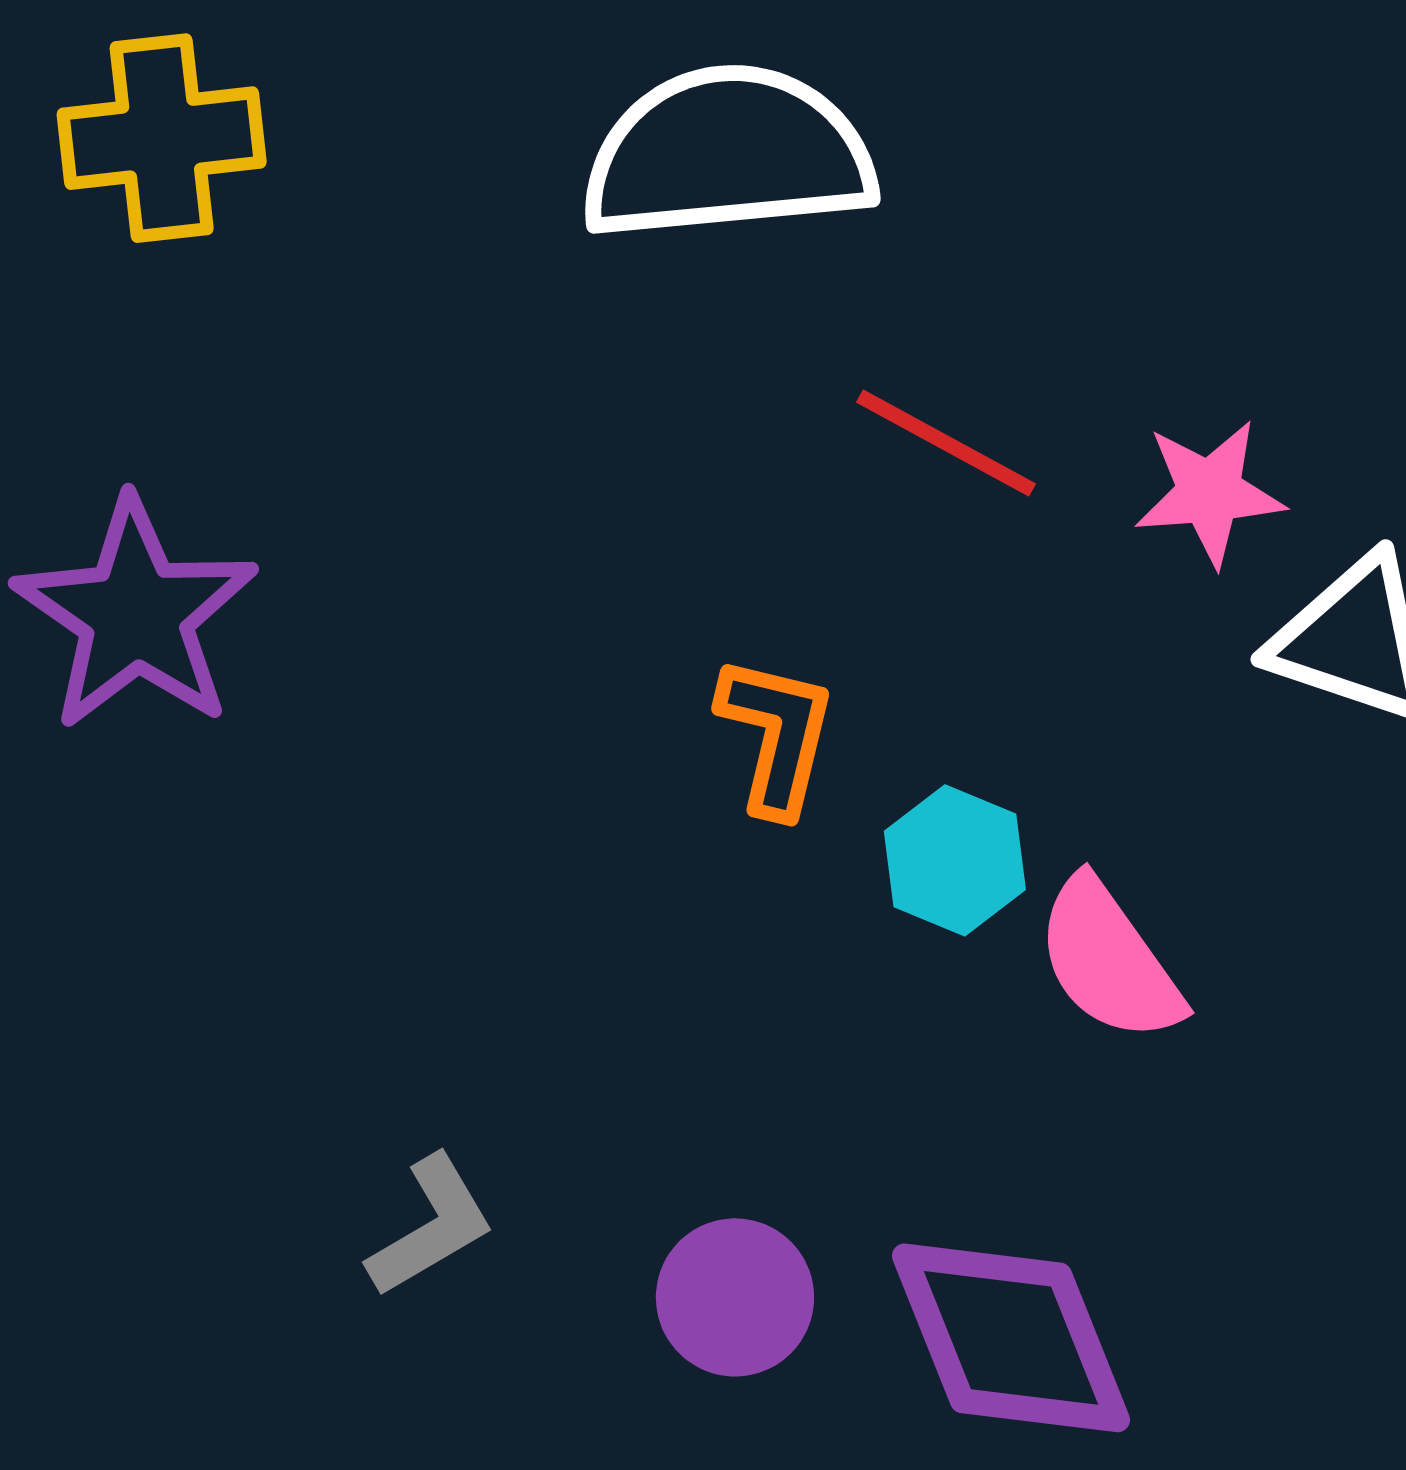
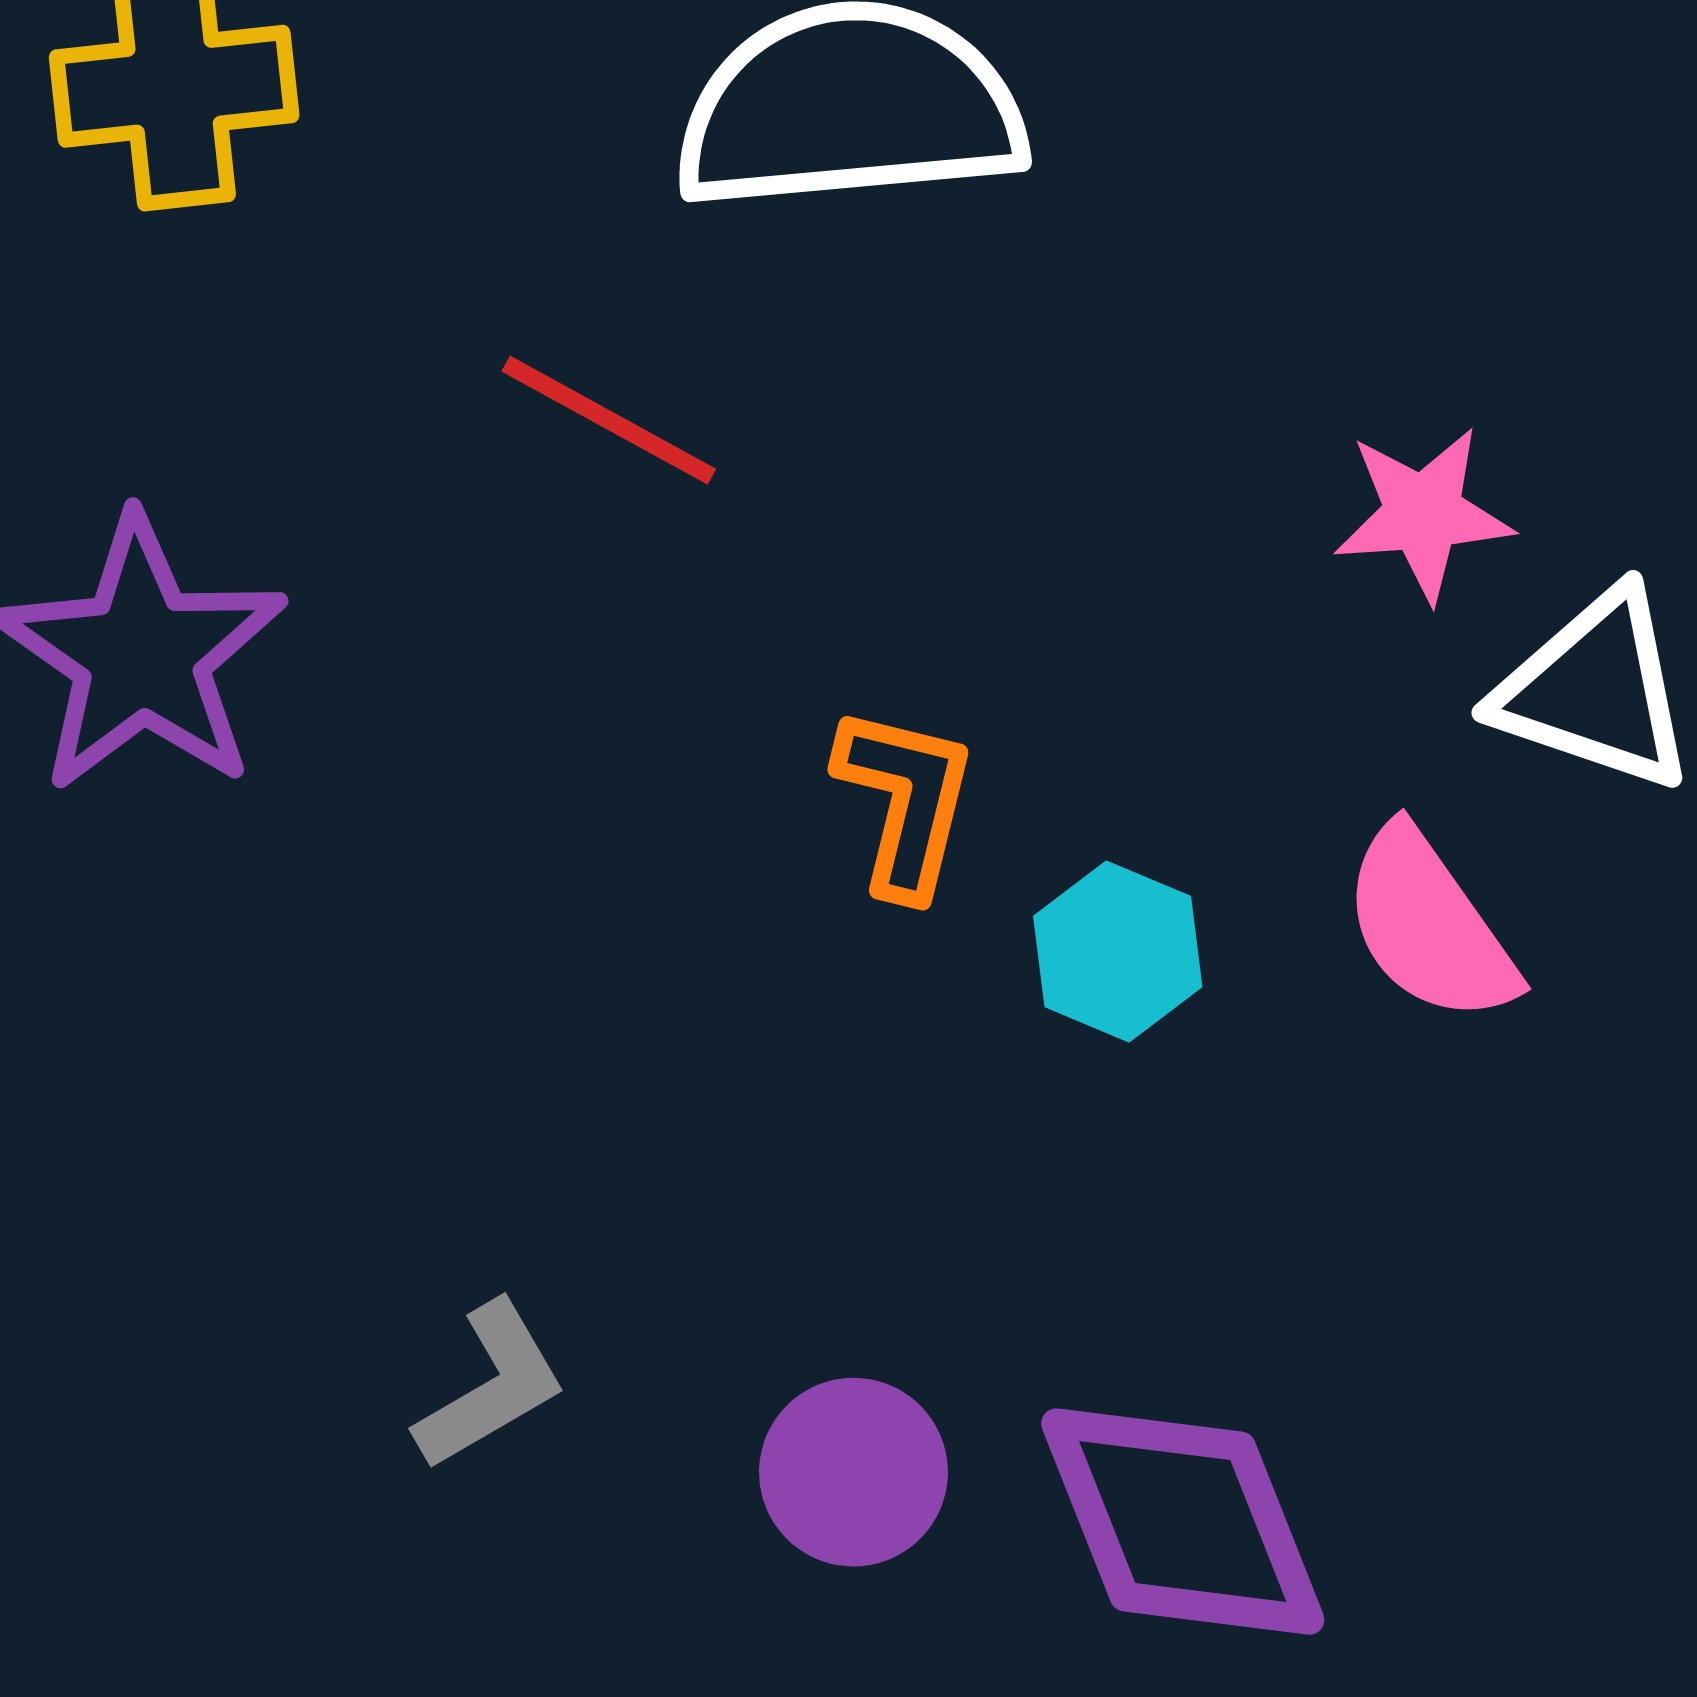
red line: (946, 443) -> (609, 420), moved
pink semicircle: (1109, 960) -> (1429, 926), moved

